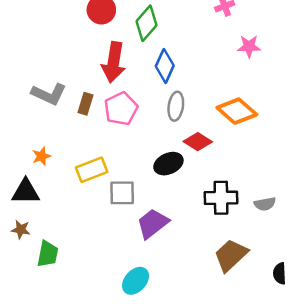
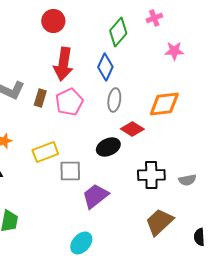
green diamond: (147, 23) -> (118, 32), moved
orange diamond: (237, 111) -> (164, 104), turned -48

